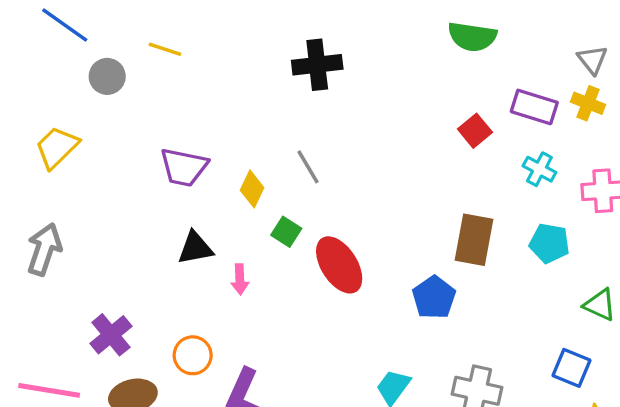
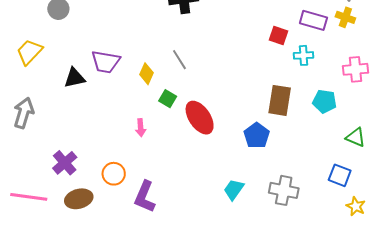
red square: (475, 131) -> (278, 35), turned -30
cyan cross: (539, 169) -> (303, 55), moved, turned -30
black triangle: (195, 248) -> (75, 78), moved

